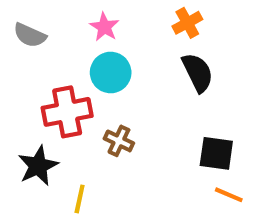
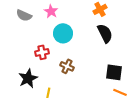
pink star: (104, 27) -> (51, 11), moved
red cross: (67, 112) -> (42, 52), size x0.6

